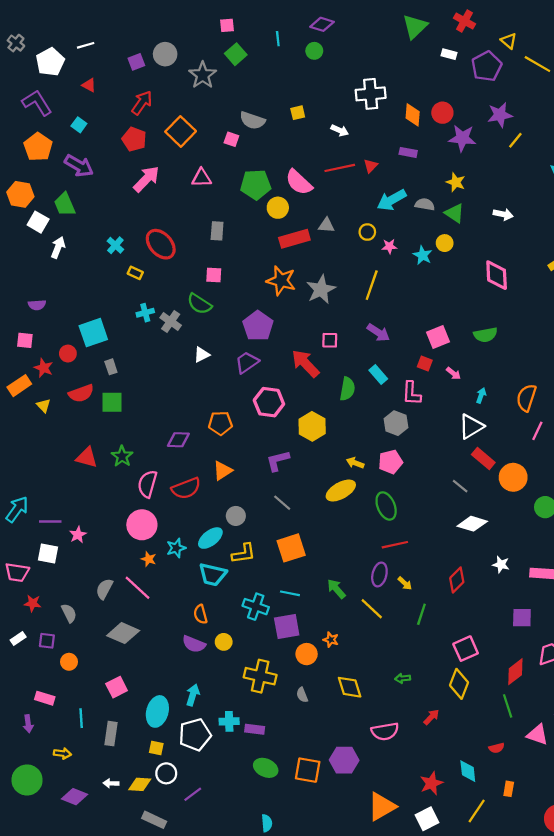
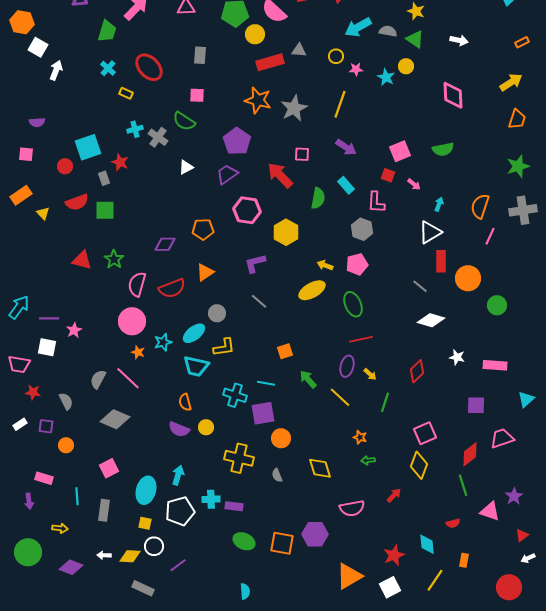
green trapezoid: (65, 204) -> (107, 31), moved, turned -140
red star: (44, 368) -> (120, 162), moved
red rectangle: (483, 458) -> (441, 261), turned 50
orange square: (291, 548) -> (285, 351), moved, size x0.6
orange star: (331, 640) -> (360, 437), moved

